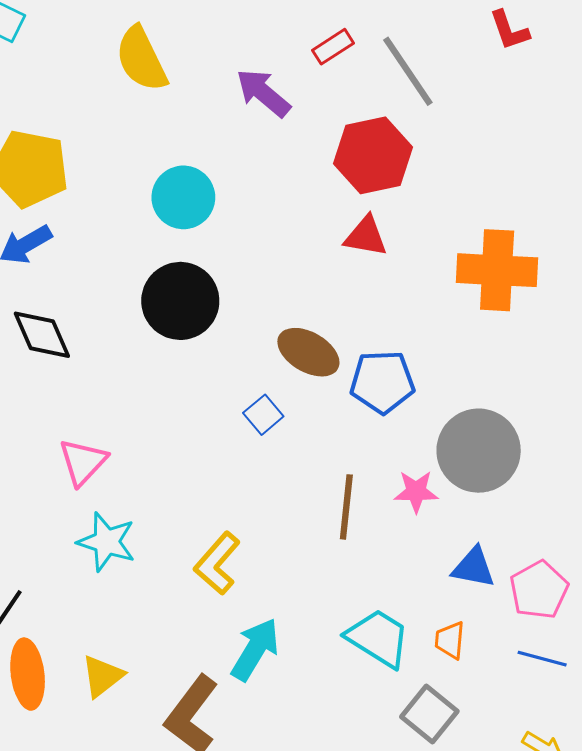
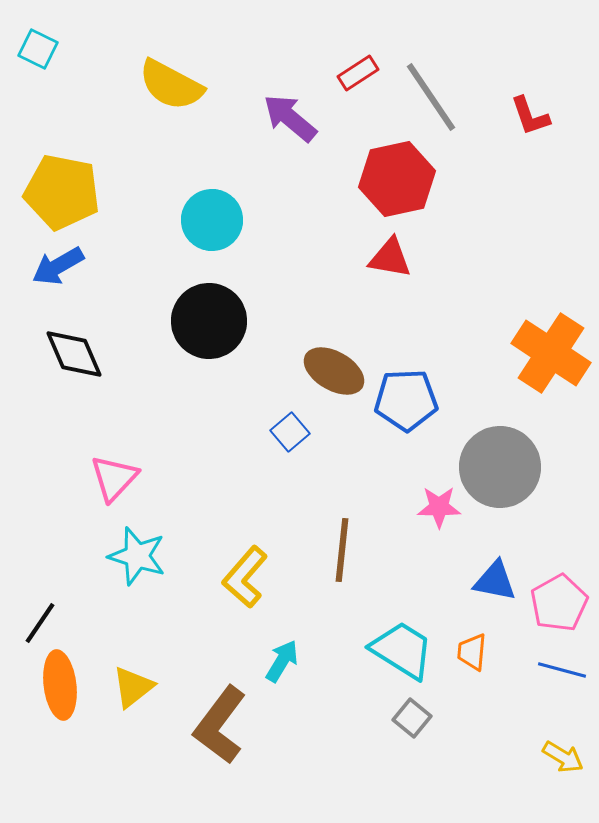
red L-shape: (509, 30) -> (530, 116), moved
yellow semicircle: (141, 59) -> (171, 85), turned -36
orange cross: (497, 270) -> (551, 353), moved, turned 30
brown line: (346, 507) -> (342, 550), moved
cyan arrow: (255, 649) -> (282, 661), size x0.7
gray square: (429, 714) -> (412, 718), moved, size x0.7

